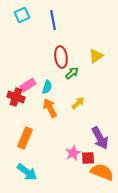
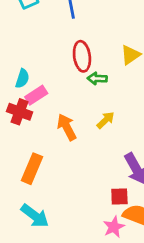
green arrow: (72, 73) -> (97, 79), turned -136
cyan semicircle: (47, 87) -> (22, 79), moved
pink star: (73, 153) -> (114, 227), moved

